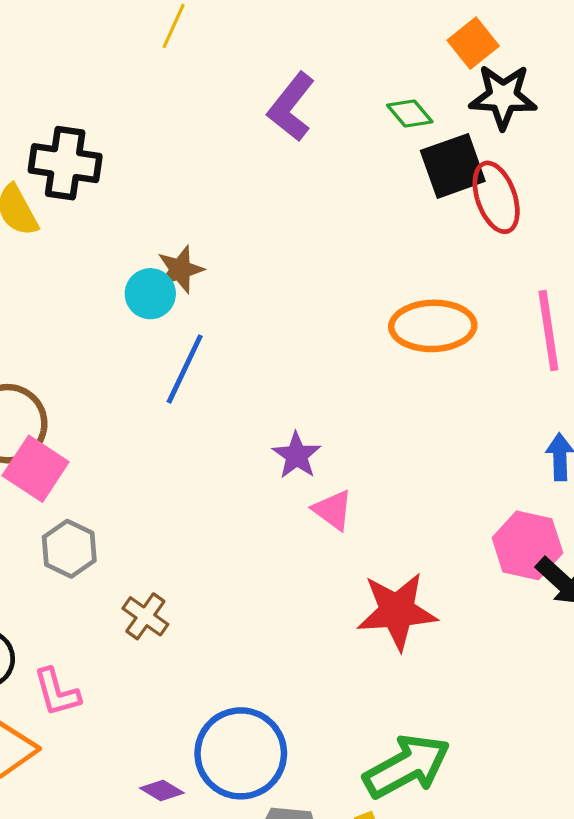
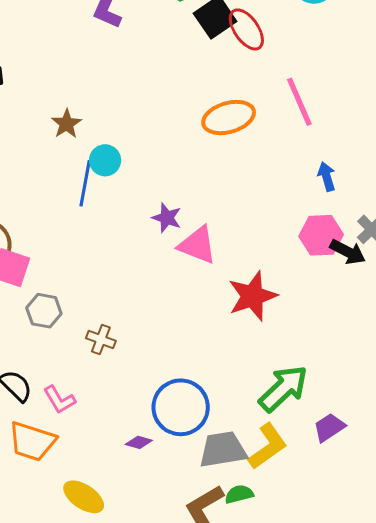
cyan circle: (150, 294) -> (105, 160), moved
pink triangle: (333, 510) -> (197, 245), size x1.5

